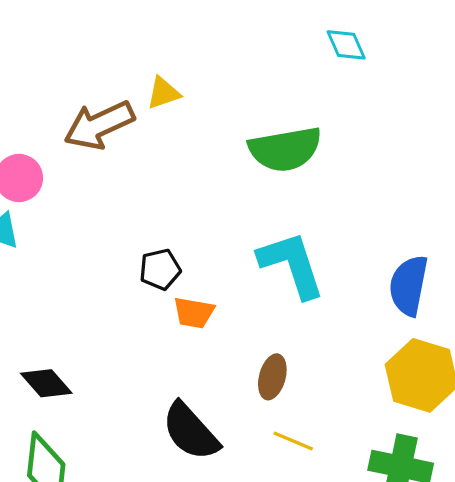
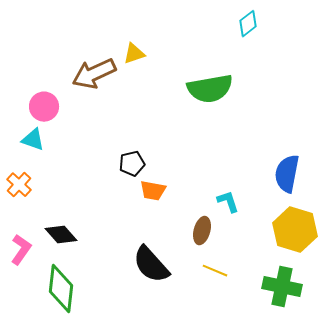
cyan diamond: (346, 45) -> (248, 24), turned 76
cyan L-shape: (292, 265) -> (228, 202), moved, size x0.5

